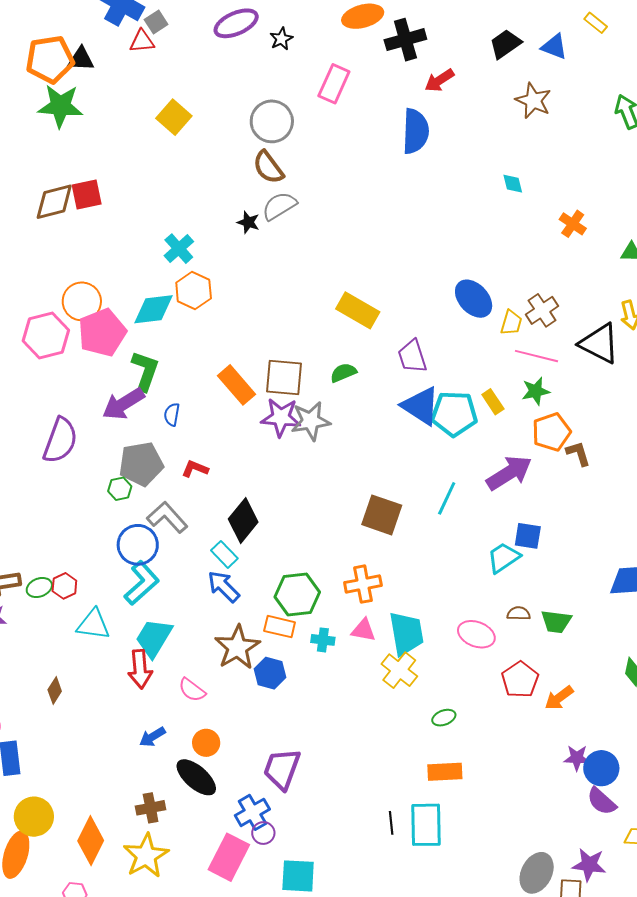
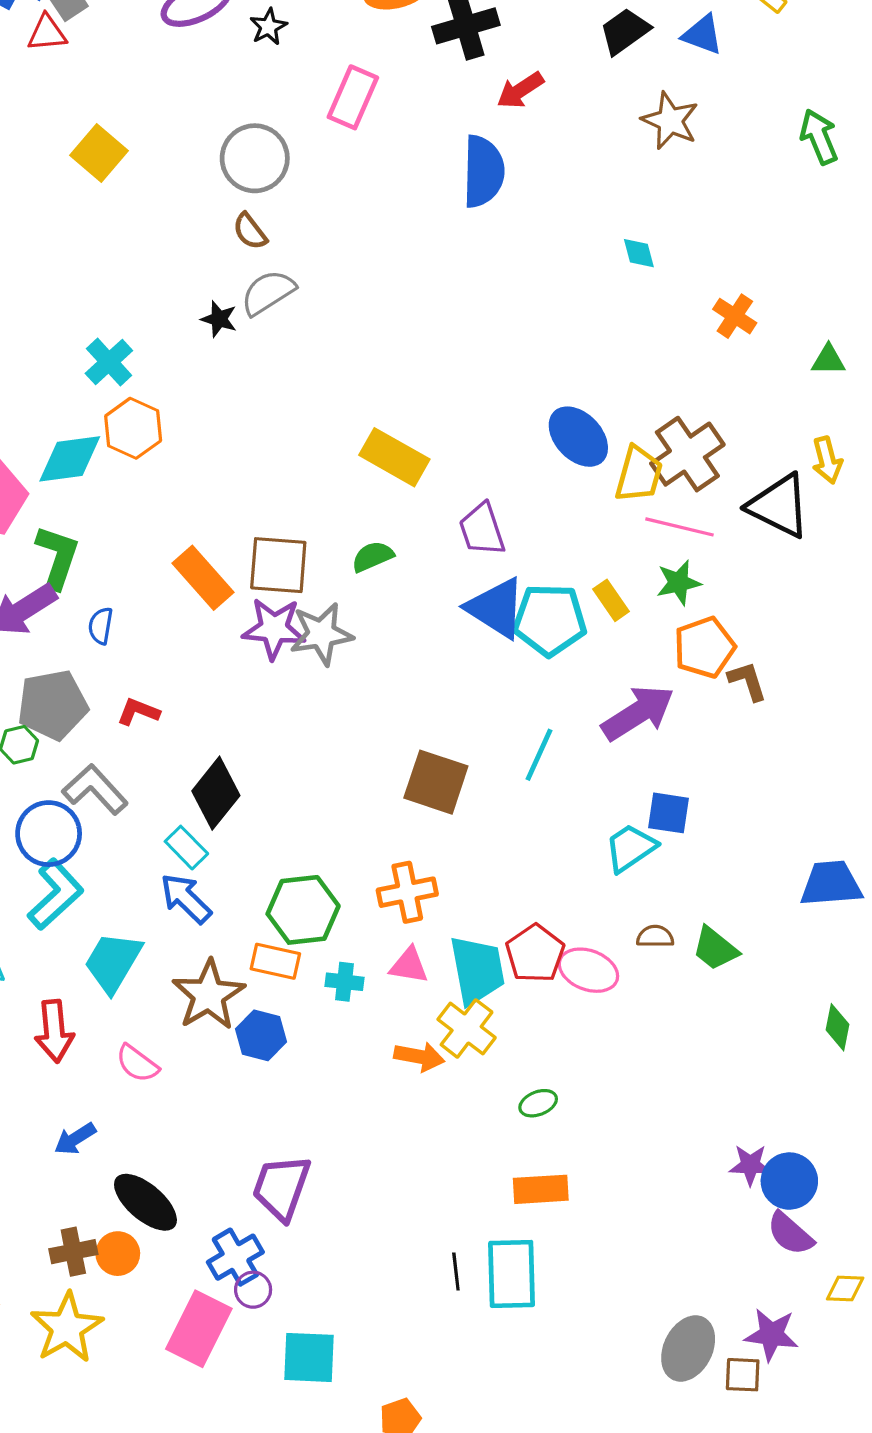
brown semicircle: (268, 167) -> (250, 231), size x0.7
brown cross: (542, 310) -> (687, 454), size x1.4
yellow trapezoid: (511, 323) -> (639, 474), size x1.4
green trapezoid: (556, 622) -> (715, 949), turned 32
cyan trapezoid: (154, 638) -> (113, 962), moved
red pentagon: (520, 680) -> (535, 953), moved
orange arrow: (559, 698) -> (419, 1057), moved, turned -132
orange circle: (206, 743) -> (118, 1254), moved

